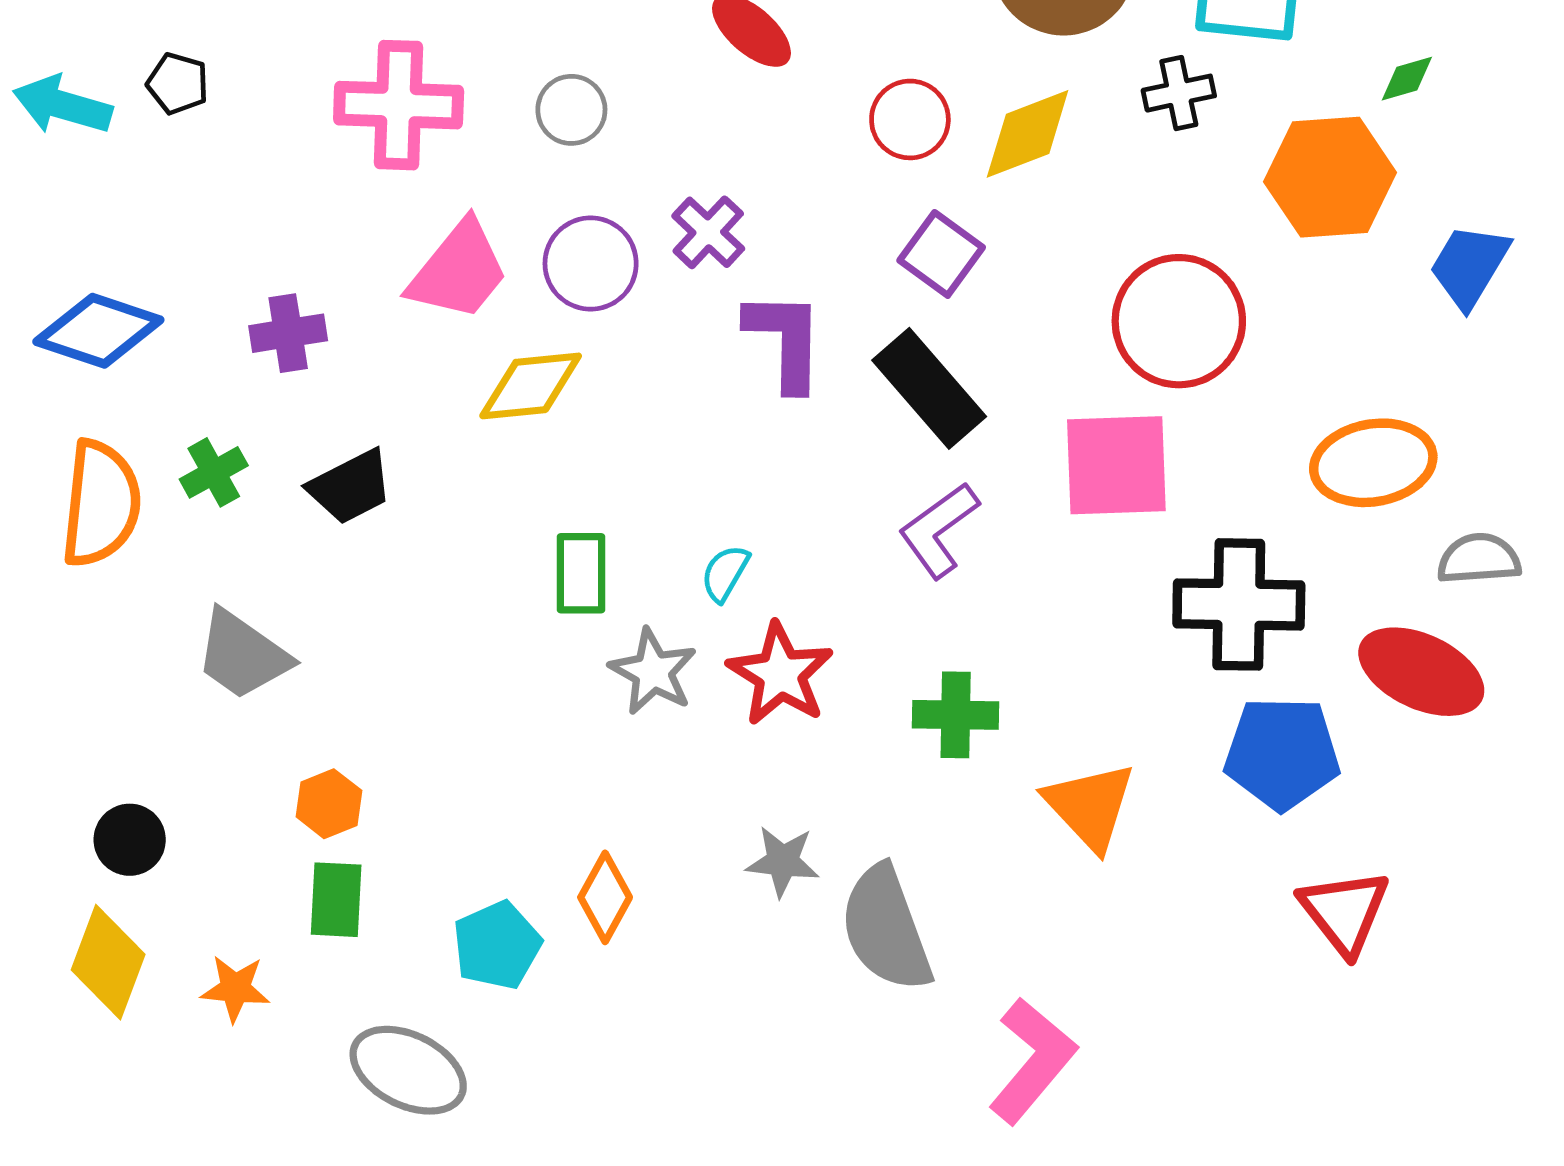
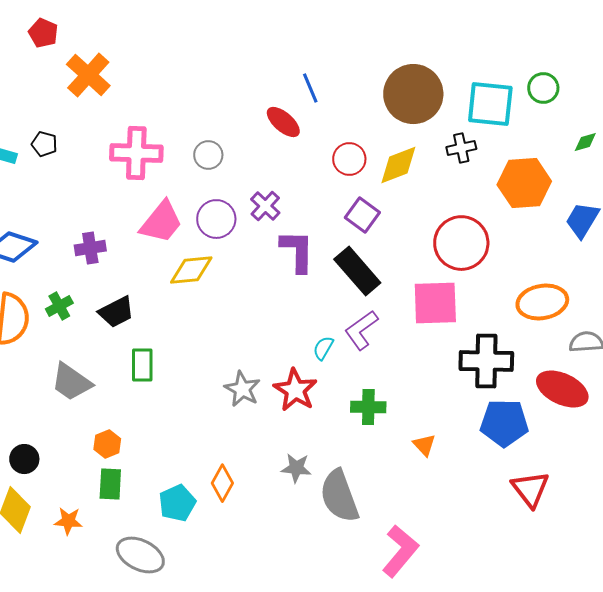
green diamond: (1407, 79) -> (585, 142), moved
green rectangle: (581, 573) -> (142, 365), moved
cyan semicircle: (725, 573) -> (323, 348), moved
orange triangle: (1090, 806) -> (424, 445), size x0.6

